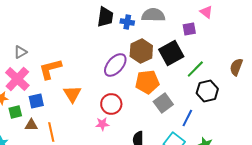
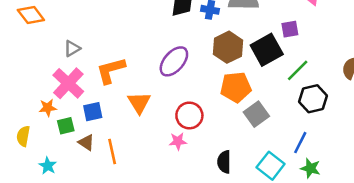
purple square: (189, 29) -> (290, 29), moved
purple ellipse: (115, 65) -> (174, 61), moved
blue line: (187, 118) -> (300, 143), moved
brown triangle: (31, 125) -> (86, 143), turned 32

